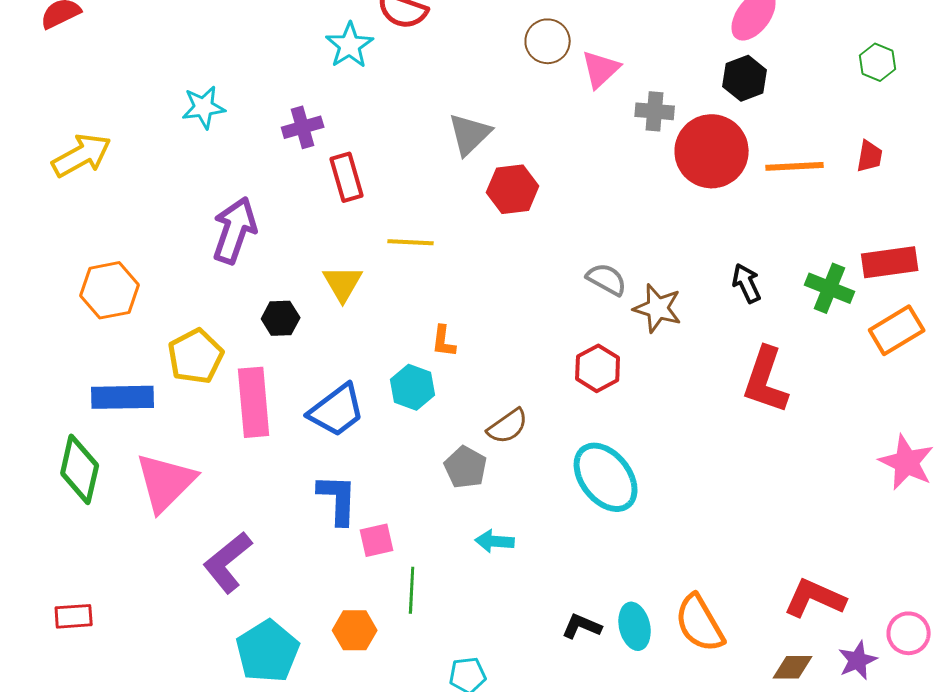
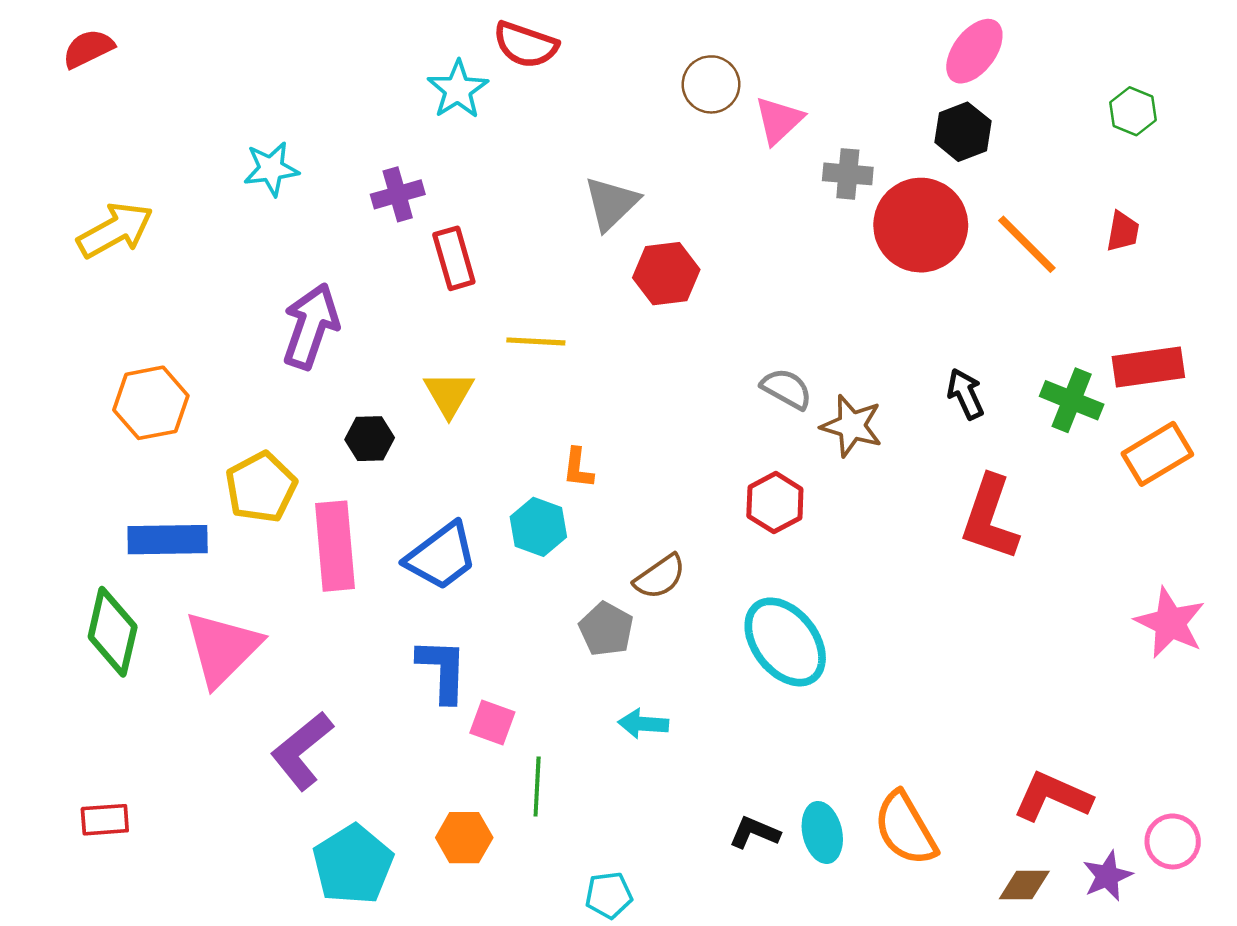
orange line: (795, 166) -> (1027, 244), turned 48
pink square: (377, 540) -> (492, 723), turned 33

